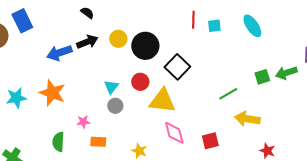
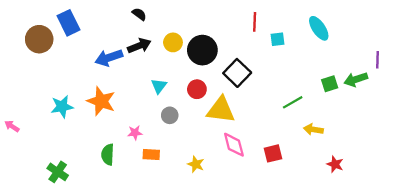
cyan square: (214, 26) -> (277, 39), moved
cyan triangle: (111, 87) -> (159, 86), moved
yellow arrow: (247, 119) -> (313, 129), size x0.7

